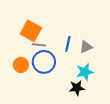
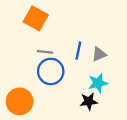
orange square: (31, 31) -> (36, 18), moved
orange circle: (21, 65) -> (20, 101), moved, size x1.5

